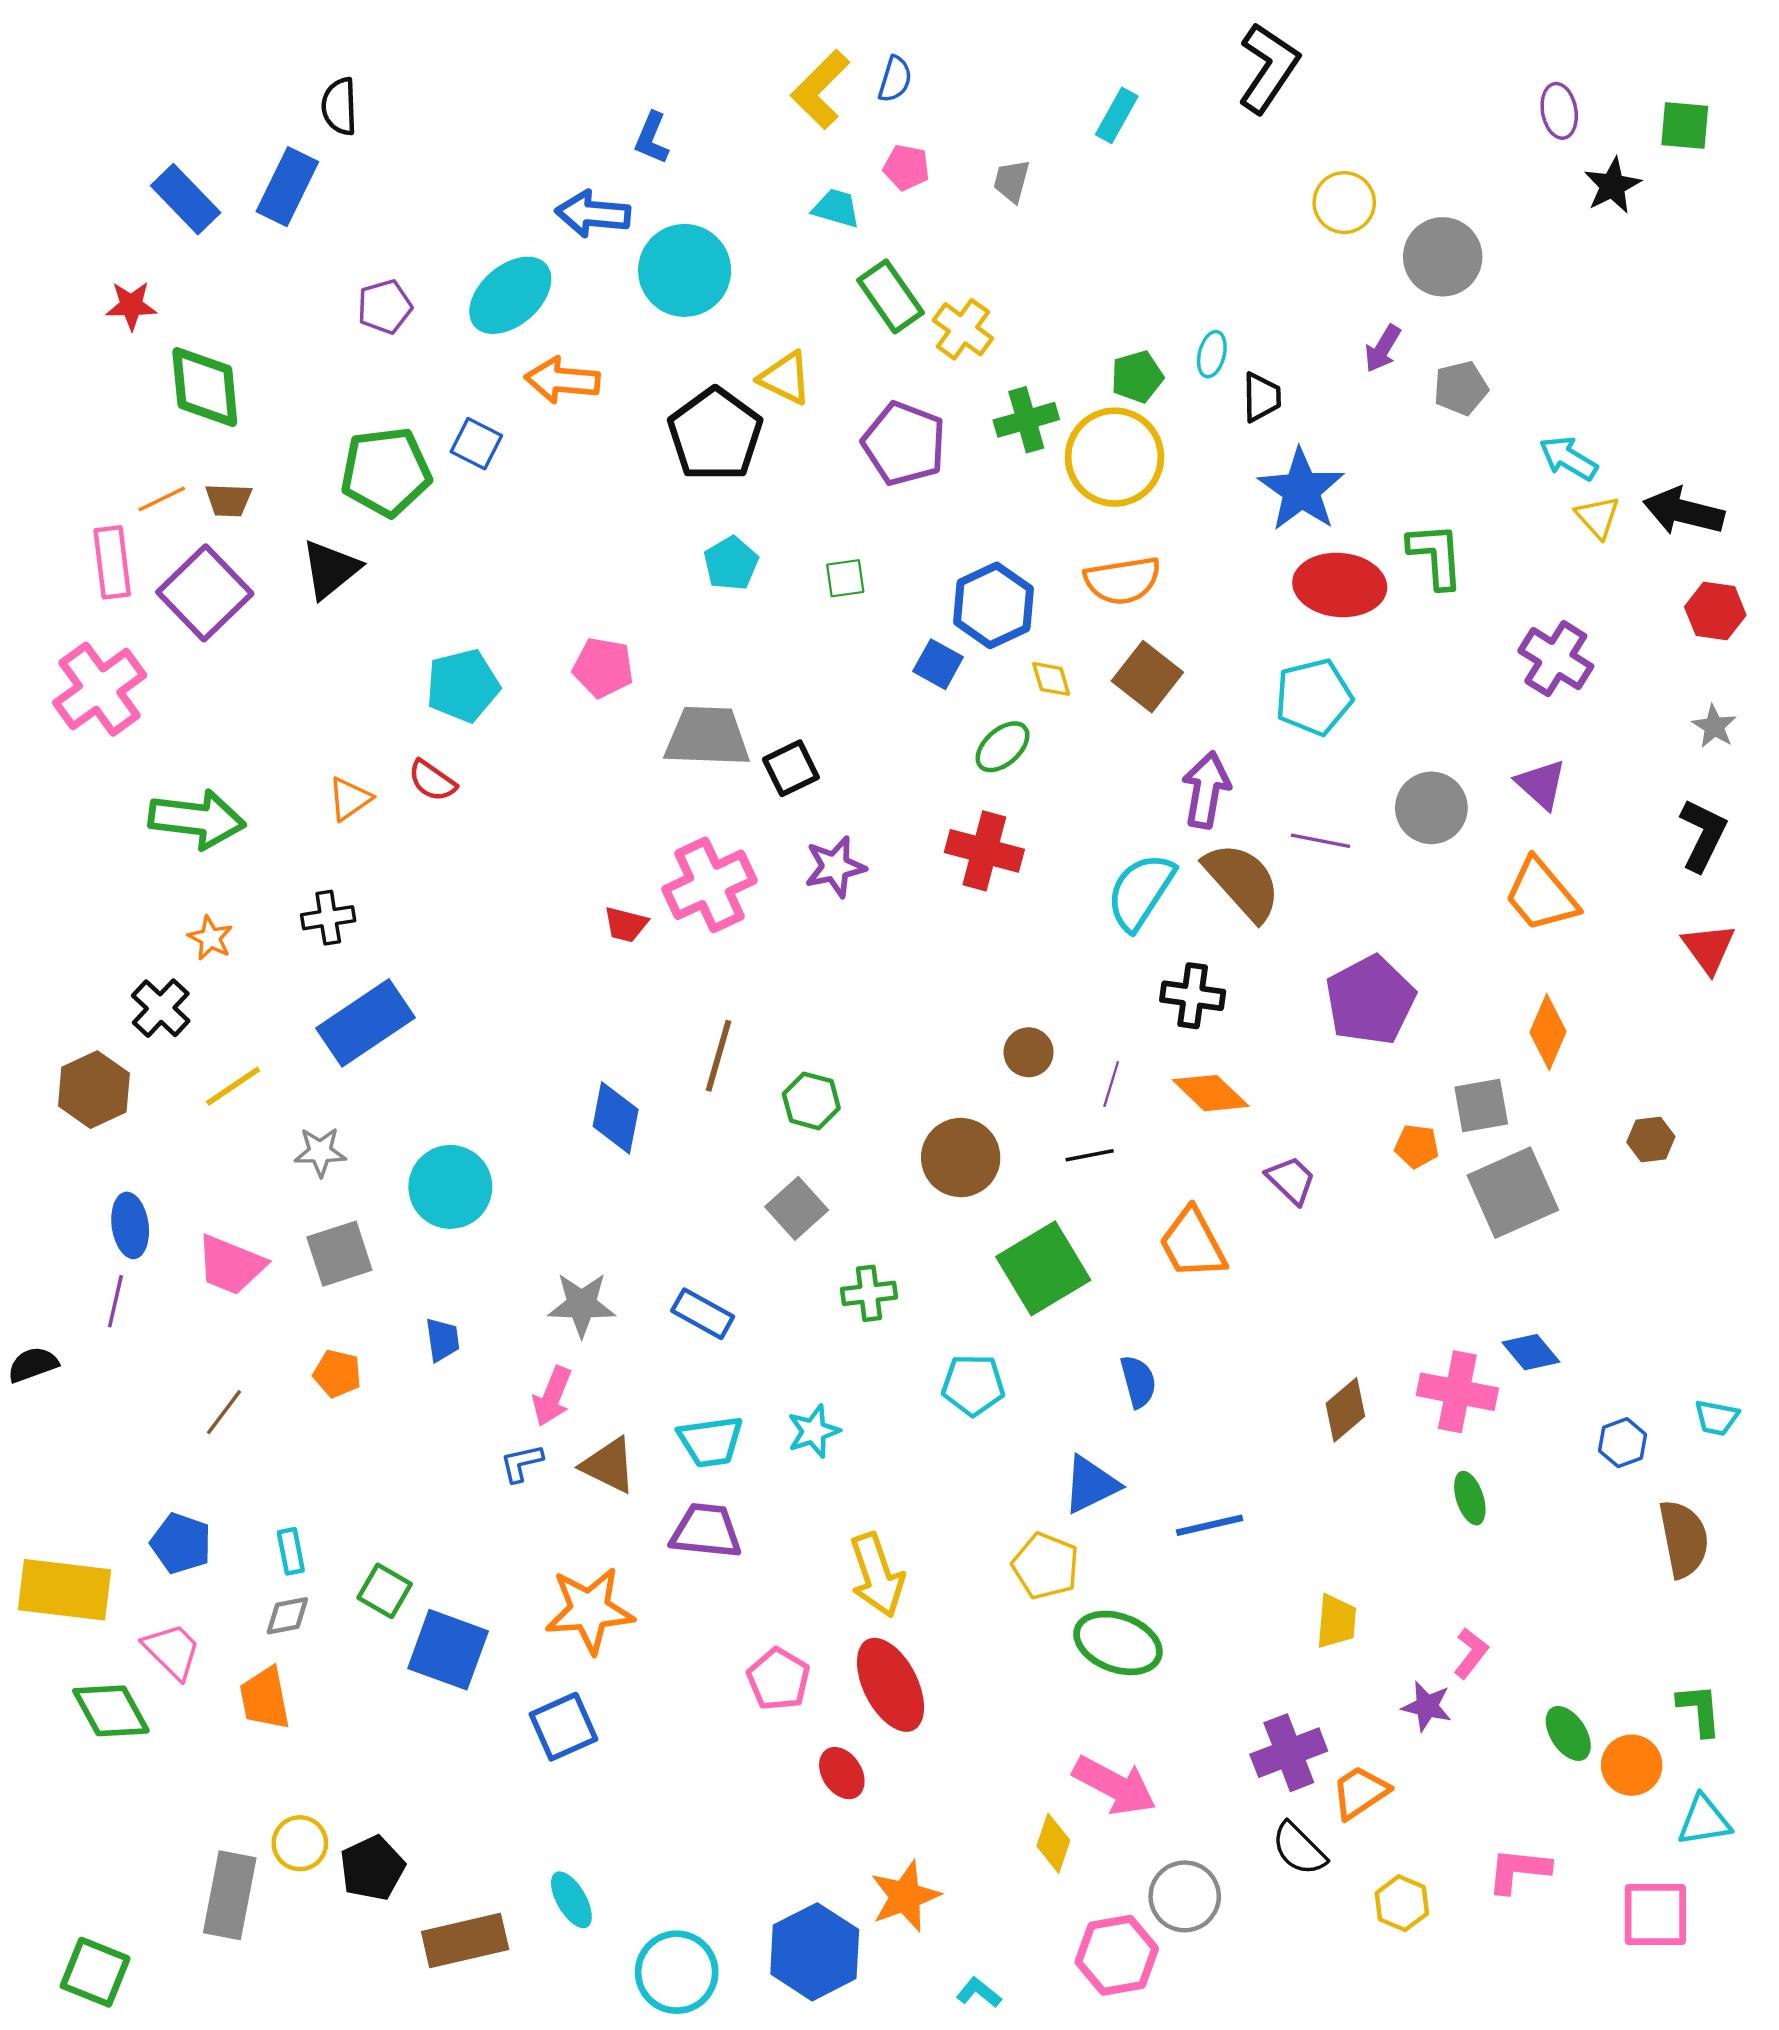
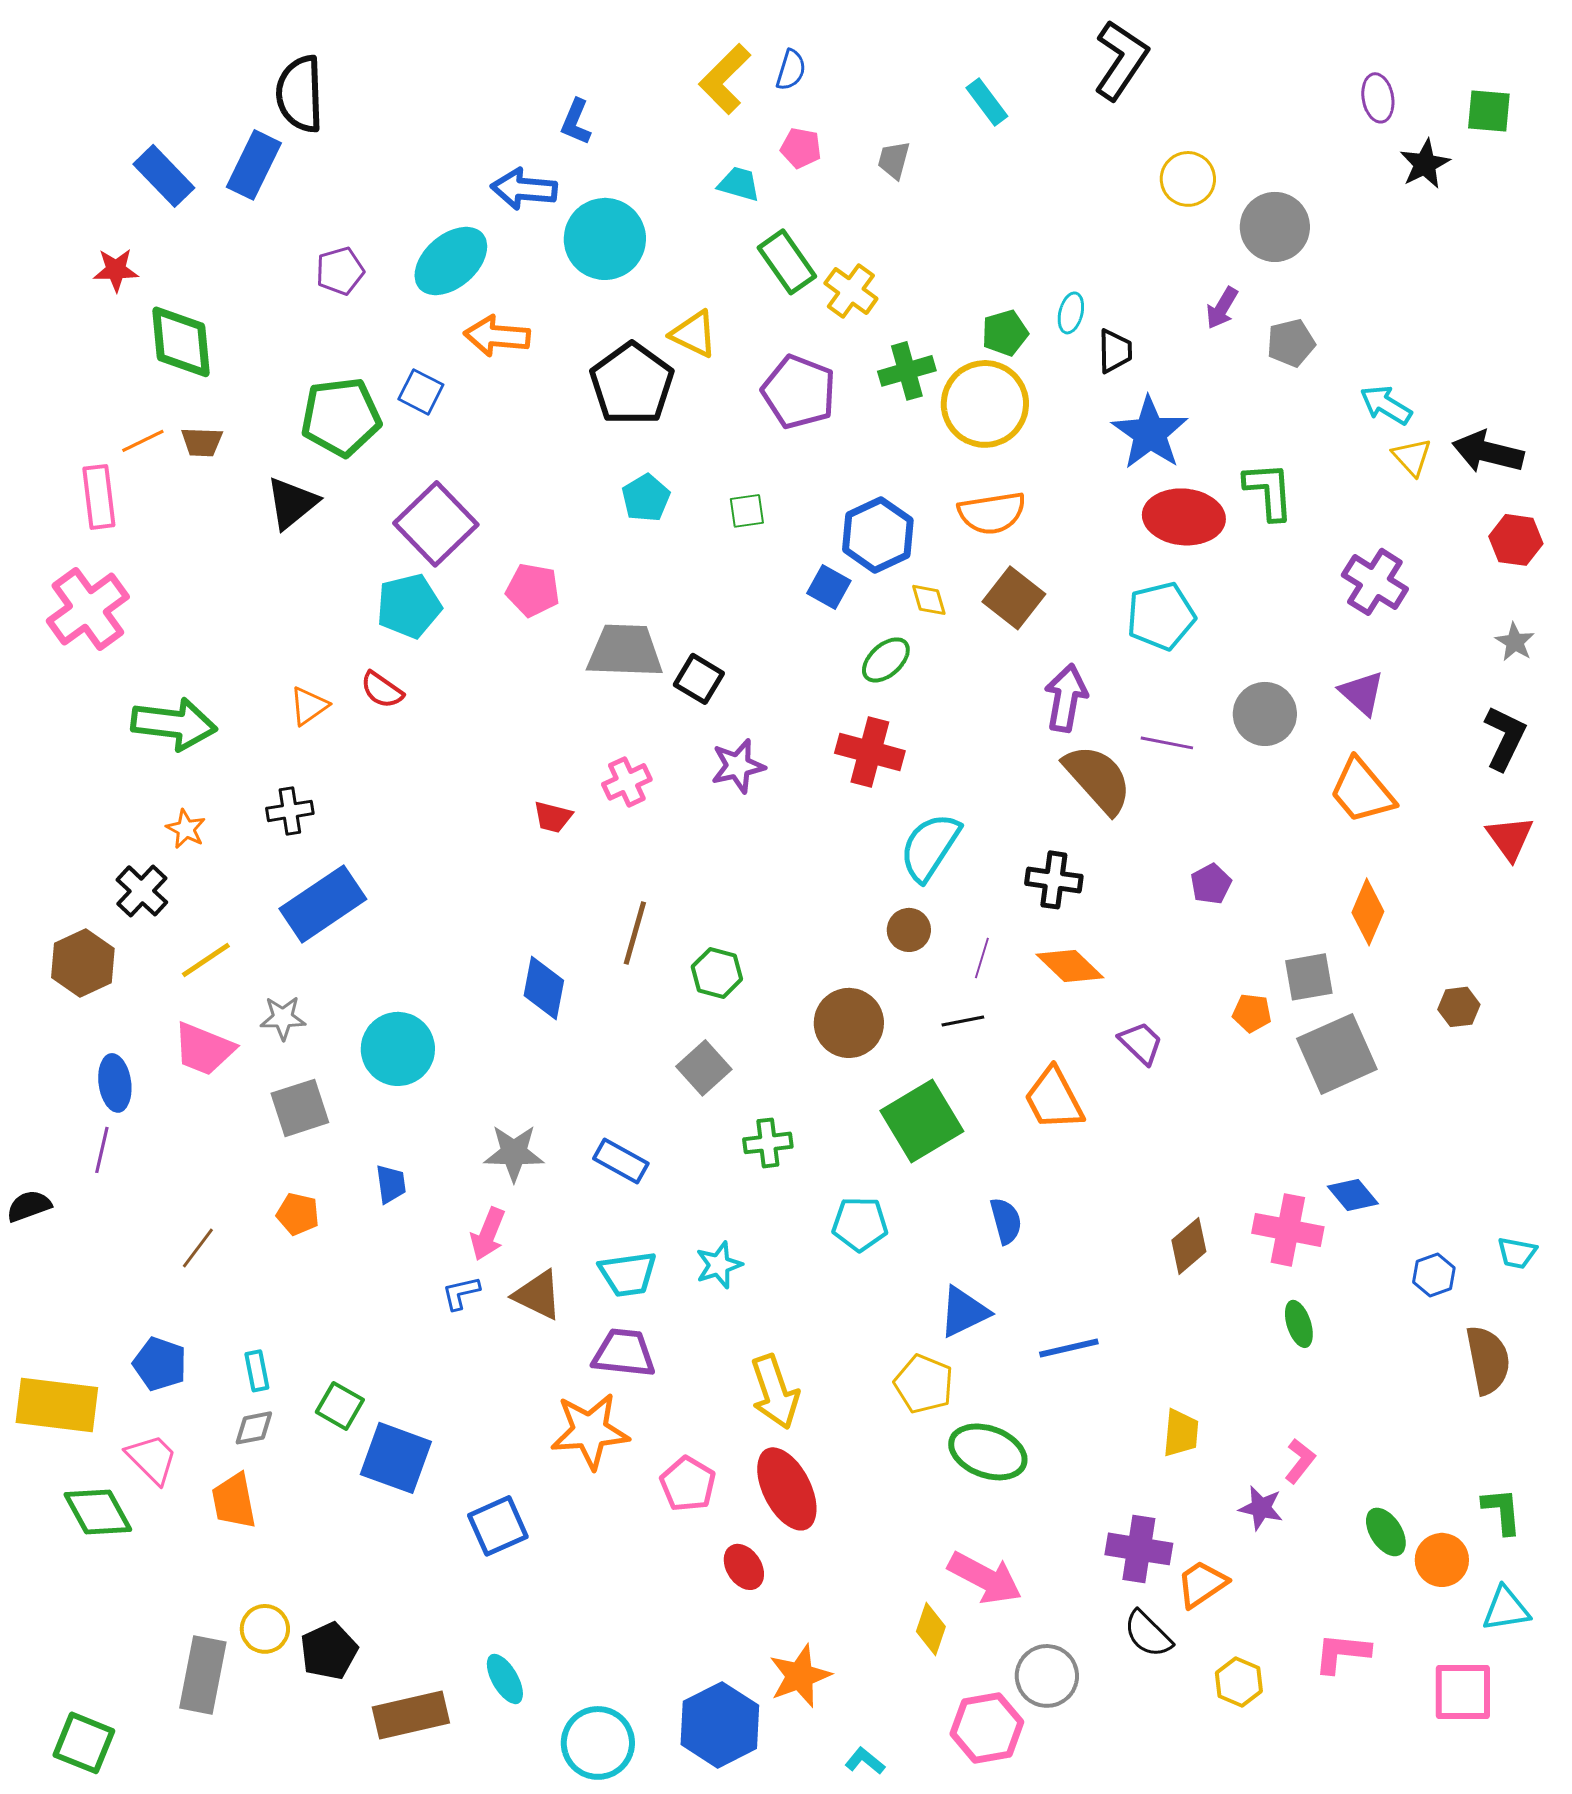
black semicircle: (339, 106) -> (300, 94), size x1.5
cyan rectangle: (1117, 115) -> (987, 102), turned -66
purple square: (205, 593) -> (436, 524), moved
black square: (791, 768) -> (699, 679), turned -33
pink cross: (709, 885) -> (627, 782), size x0.6
cyan semicircle: (1141, 892) -> (930, 847), moved
purple pentagon: (1370, 1000) -> (1211, 884), size x0.5
pink trapezoid: (231, 1265) -> (204, 1049), moved
orange star: (590, 1610) -> (590, 1431), moved
purple cross: (1289, 1753) -> (1139, 1549), turned 30

